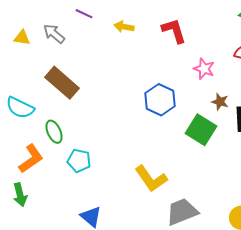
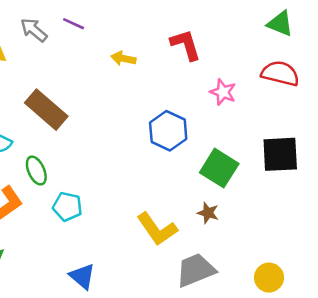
yellow arrow: (124, 27) -> (123, 58), moved
gray arrow: (54, 34) -> (34, 30), moved
brown star: (220, 102) -> (208, 213), moved

